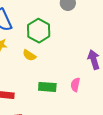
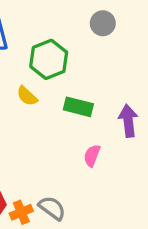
green rectangle: (47, 87) -> (78, 107), moved

